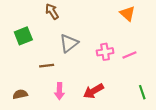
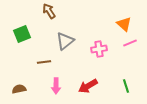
orange triangle: (127, 14) -> (124, 24), moved
pink line: (129, 55) -> (130, 43), moved
green line: (142, 92) -> (126, 86), moved

